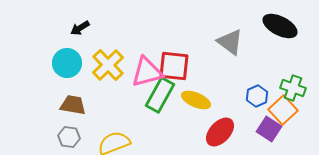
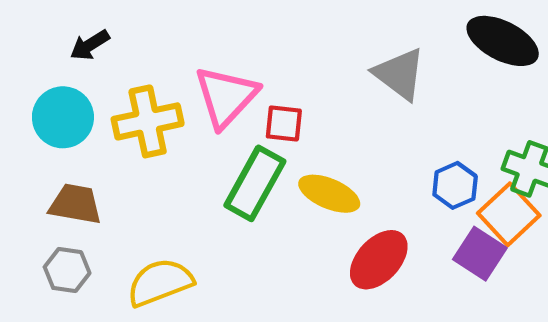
yellow cross: (108, 65) -> (148, 121), turned 32
red square: (174, 66) -> (284, 123), size x0.6
pink triangle: (147, 72) -> (226, 97), moved, turned -32

